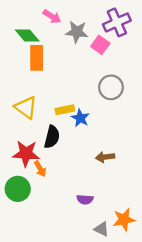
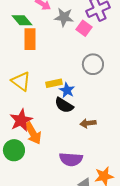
black semicircle: (52, 137) -> (64, 105), moved, turned 108
red star: (26, 153) -> (21, 120), turned -30
orange arrow: (40, 169) -> (33, 133), size x1.6
purple semicircle: (85, 199) -> (71, 159), size x1.6

